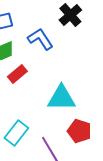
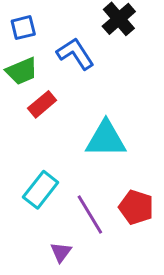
red pentagon: (79, 131) -> (136, 207), moved

